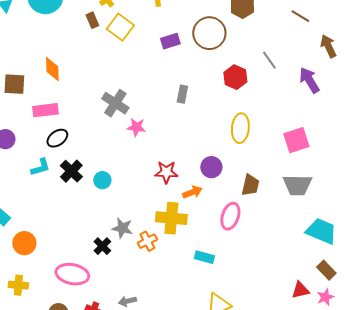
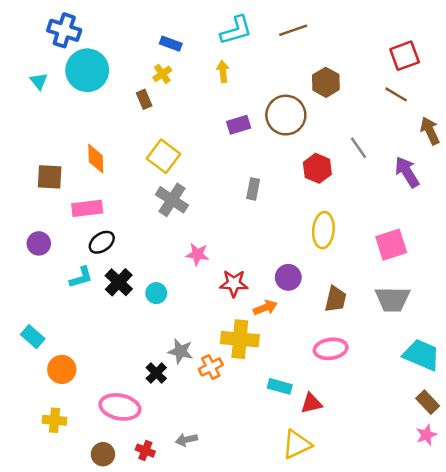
yellow square: (120, 27) -> (164, 156), moved
pink star: (136, 127) -> (197, 254), moved
pink ellipse: (230, 216) -> (331, 349), moved, turned 64
red triangle: (300, 290) -> (311, 403), moved

